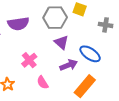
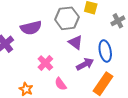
gray cross: (106, 25) -> (118, 21), turned -32
blue ellipse: (90, 54) -> (105, 51), turned 50

